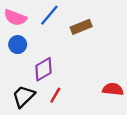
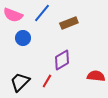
blue circle: (18, 45) -> (23, 38), moved
purple diamond: (44, 69) -> (62, 60), moved

